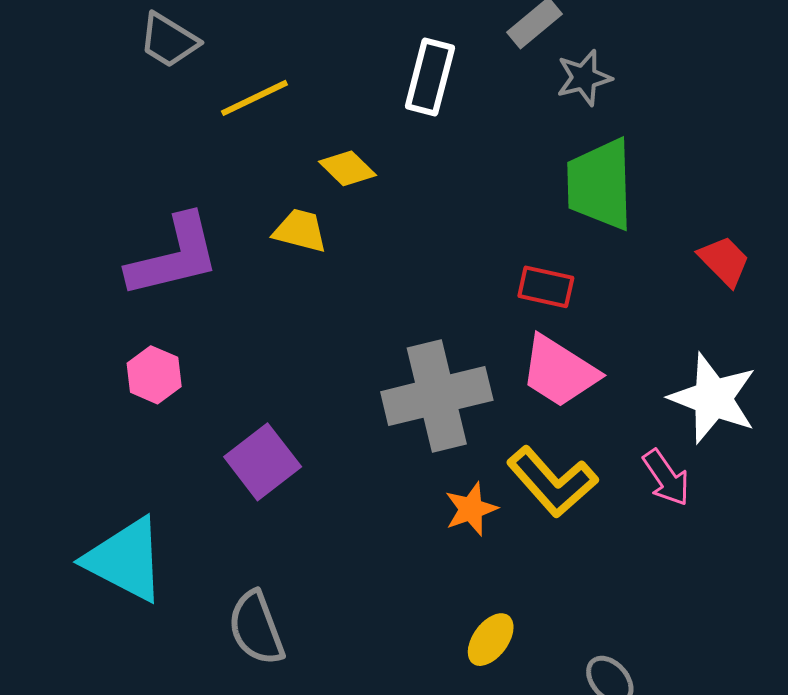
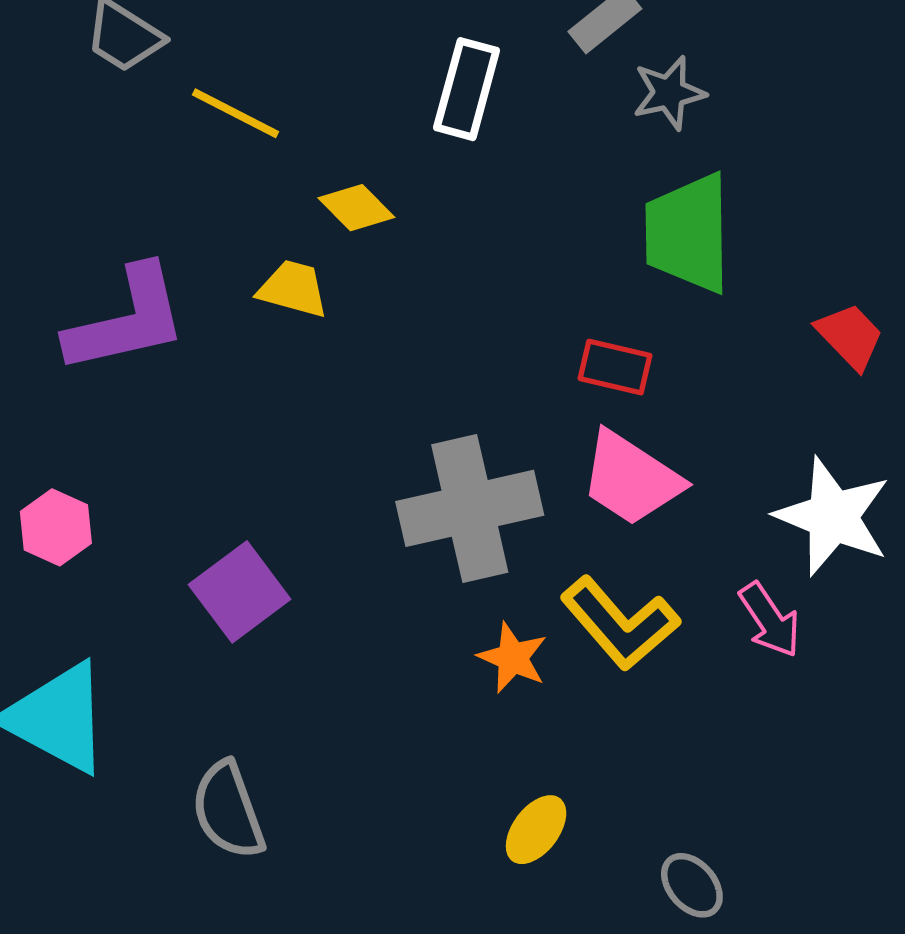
yellow line: (254, 98) -> (235, 113), turned 52
pink hexagon: (154, 375) -> (56, 527), moved
orange star: (471, 509) -> (513, 658), turned -30

